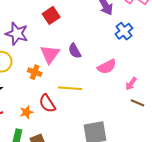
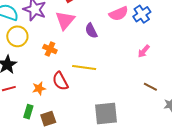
pink triangle: (50, 54) -> (65, 20), moved
pink semicircle: (107, 67) -> (119, 14), moved
pink arrow: (131, 84) -> (144, 51), moved

